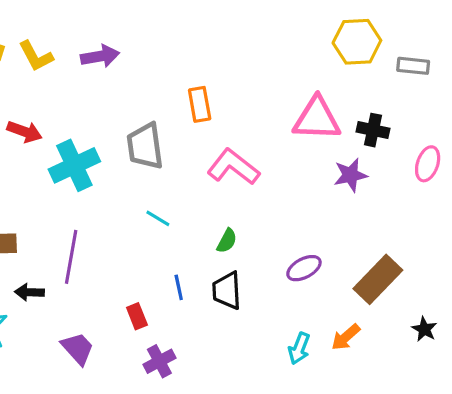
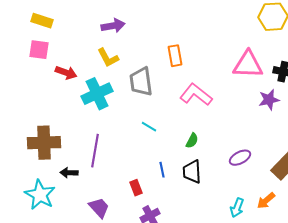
yellow L-shape: (36, 56) -> (108, 58), moved

